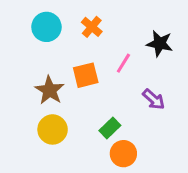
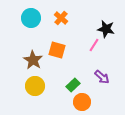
pink line: (123, 63) -> (94, 45), moved
orange square: (86, 75) -> (57, 50), turned 30
purple arrow: (154, 99) -> (102, 77), moved

